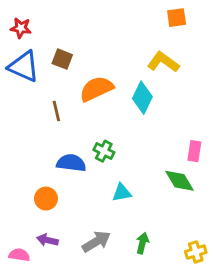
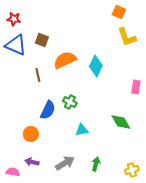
orange square: (177, 18) -> (119, 12), turned 32
yellow L-shape: (163, 62) -> (127, 37), moved, turned -145
pink rectangle: (194, 151) -> (136, 87), moved
blue semicircle: (71, 163) -> (48, 110), turned 108

